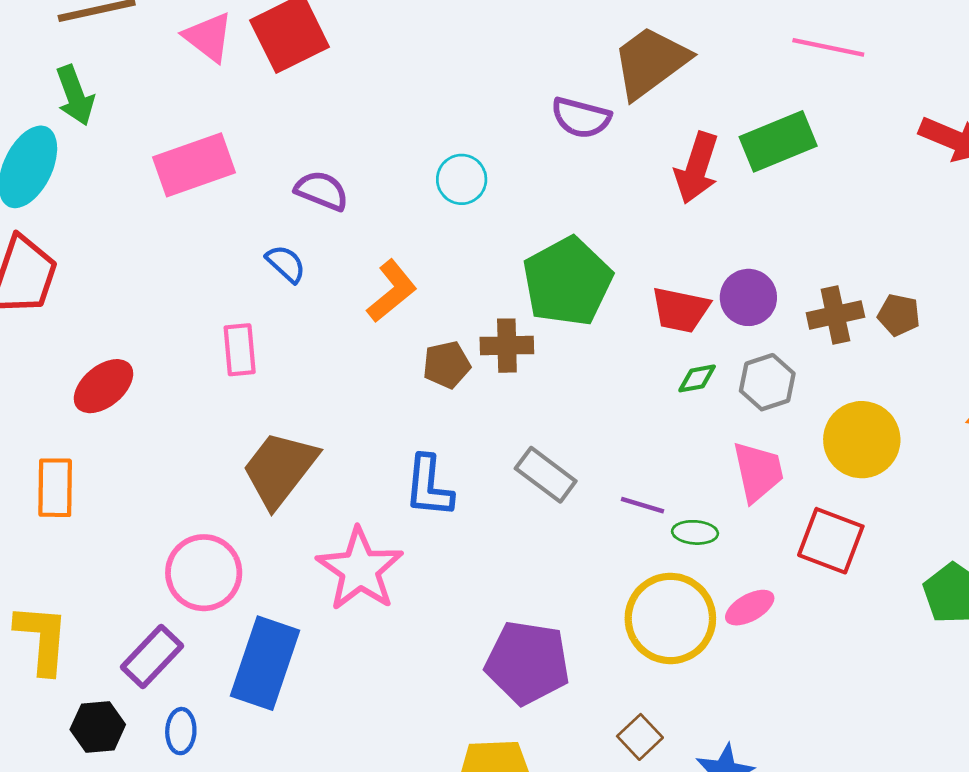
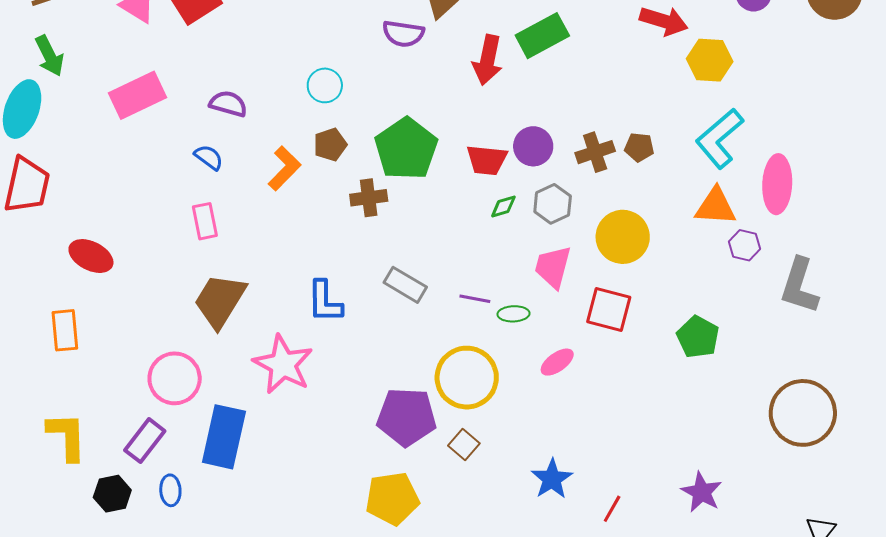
pink rectangle: (240, 350) -> (205, 221), moved
brown pentagon: (447, 365) -> (330, 145), moved
red ellipse: (103, 386) -> (91, 256), turned 72
pink trapezoid: (758, 472) -> (553, 267), turned -147
yellow circle: (670, 618) -> (467, 378), moved
brown square: (640, 737) -> (464, 445), moved

